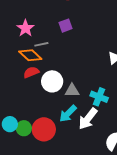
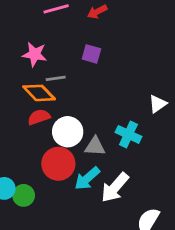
purple square: (66, 26) -> (91, 54), turned 32
pink star: (26, 28) -> (35, 54), turned -30
cyan cross: (99, 97) -> (128, 134), moved
red circle: (44, 129) -> (58, 164), moved

